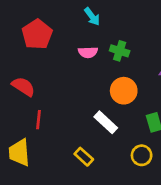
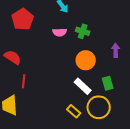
white rectangle: (106, 122) -> (83, 86), moved
yellow circle: (142, 155) -> (99, 107), size x1.5
yellow rectangle: (84, 157) -> (74, 111), moved

